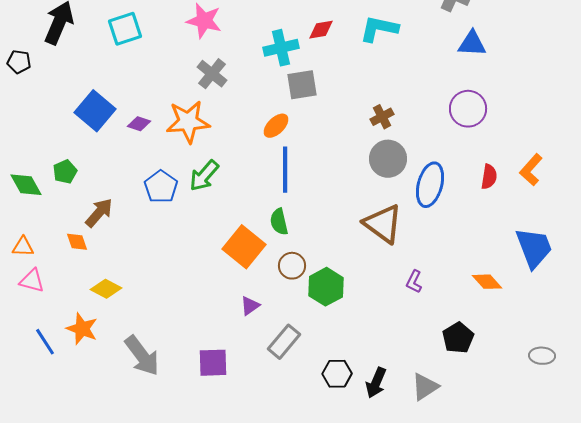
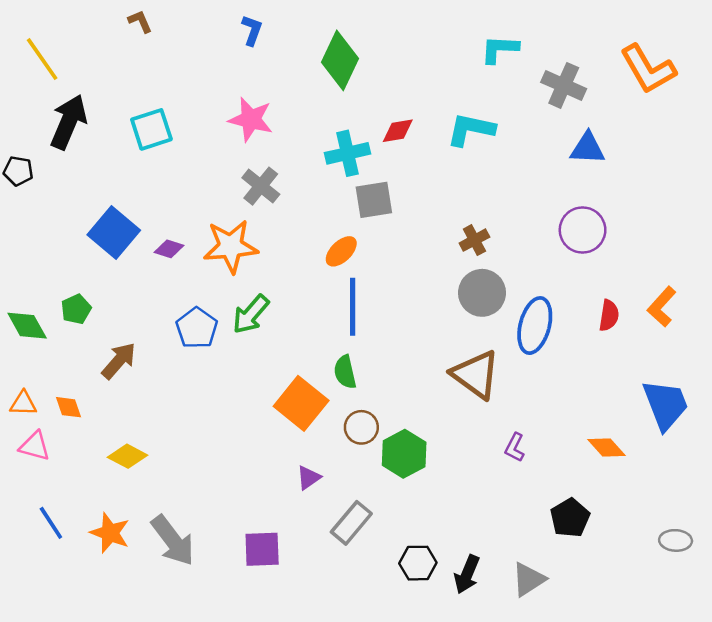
orange diamond: (77, 242) -> (69, 407), moved
orange star: (82, 329) -> (110, 533), moved

